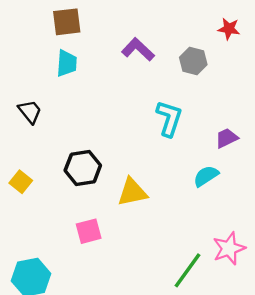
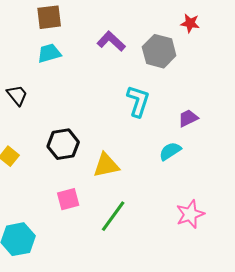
gray hexagon: (193, 61) -> (159, 51), size x1.4
cyan trapezoid: (67, 63) -> (49, 53), turned -110
green line: (188, 270) -> (113, 216), moved

